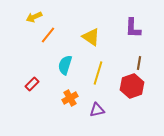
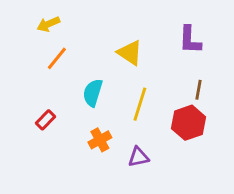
orange line: (48, 35) -> (57, 58), moved

